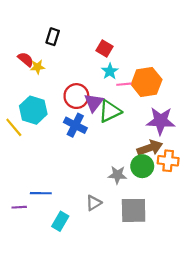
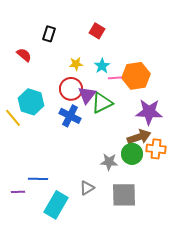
red square: (104, 49) -> (97, 31), moved
yellow star: (38, 67) -> (76, 64), moved
cyan rectangle: (60, 221) -> (56, 205), size x1.5

